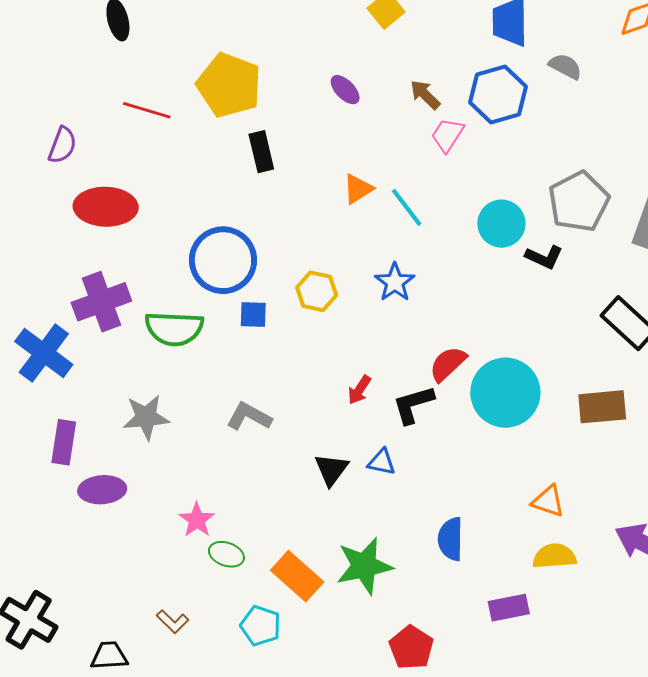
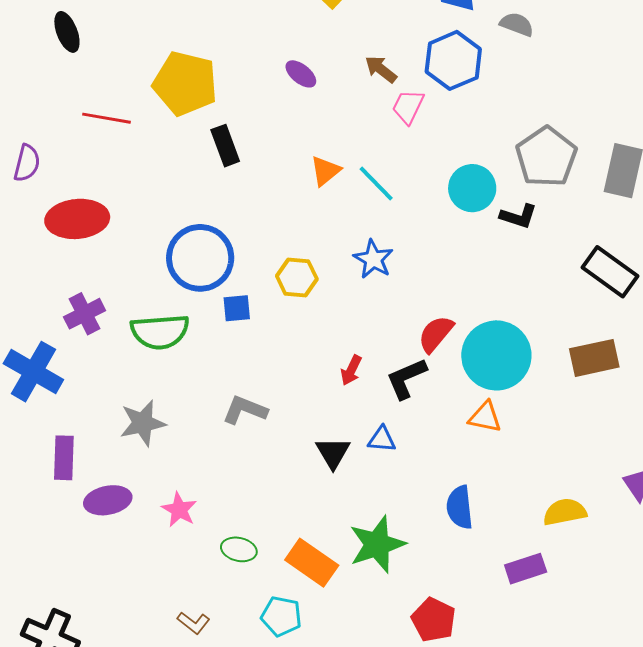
purple cross: (101, 302) -> (84, 314), size x0.7
orange triangle: (548, 501) -> (485, 417), moved
pink star: (197, 520) -> (179, 510), moved

